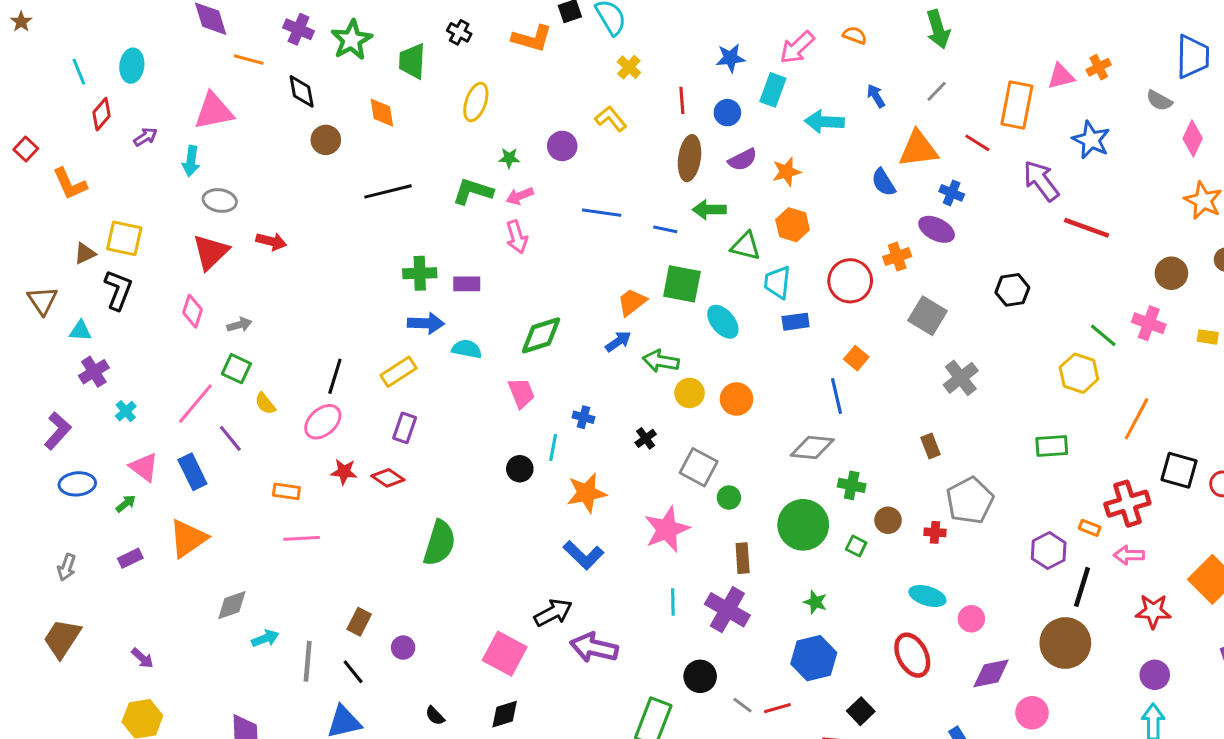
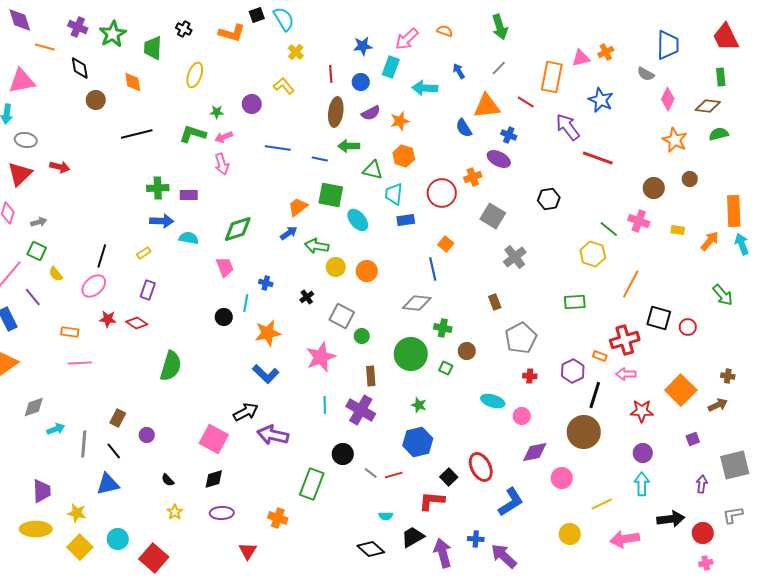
yellow rectangle: (399, 372) -> (144, 253), size x0.6
red cross: (935, 532) -> (530, 376), moved
red ellipse: (912, 655) -> (481, 467), moved

